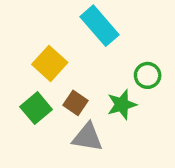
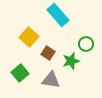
brown square: (75, 103) -> (48, 53), moved
green square: (36, 108) -> (20, 73), moved

